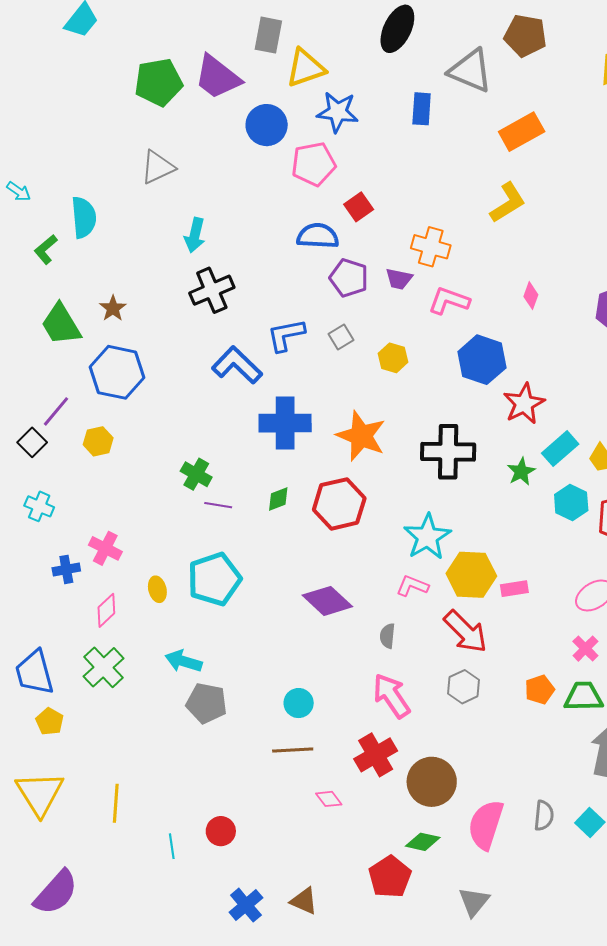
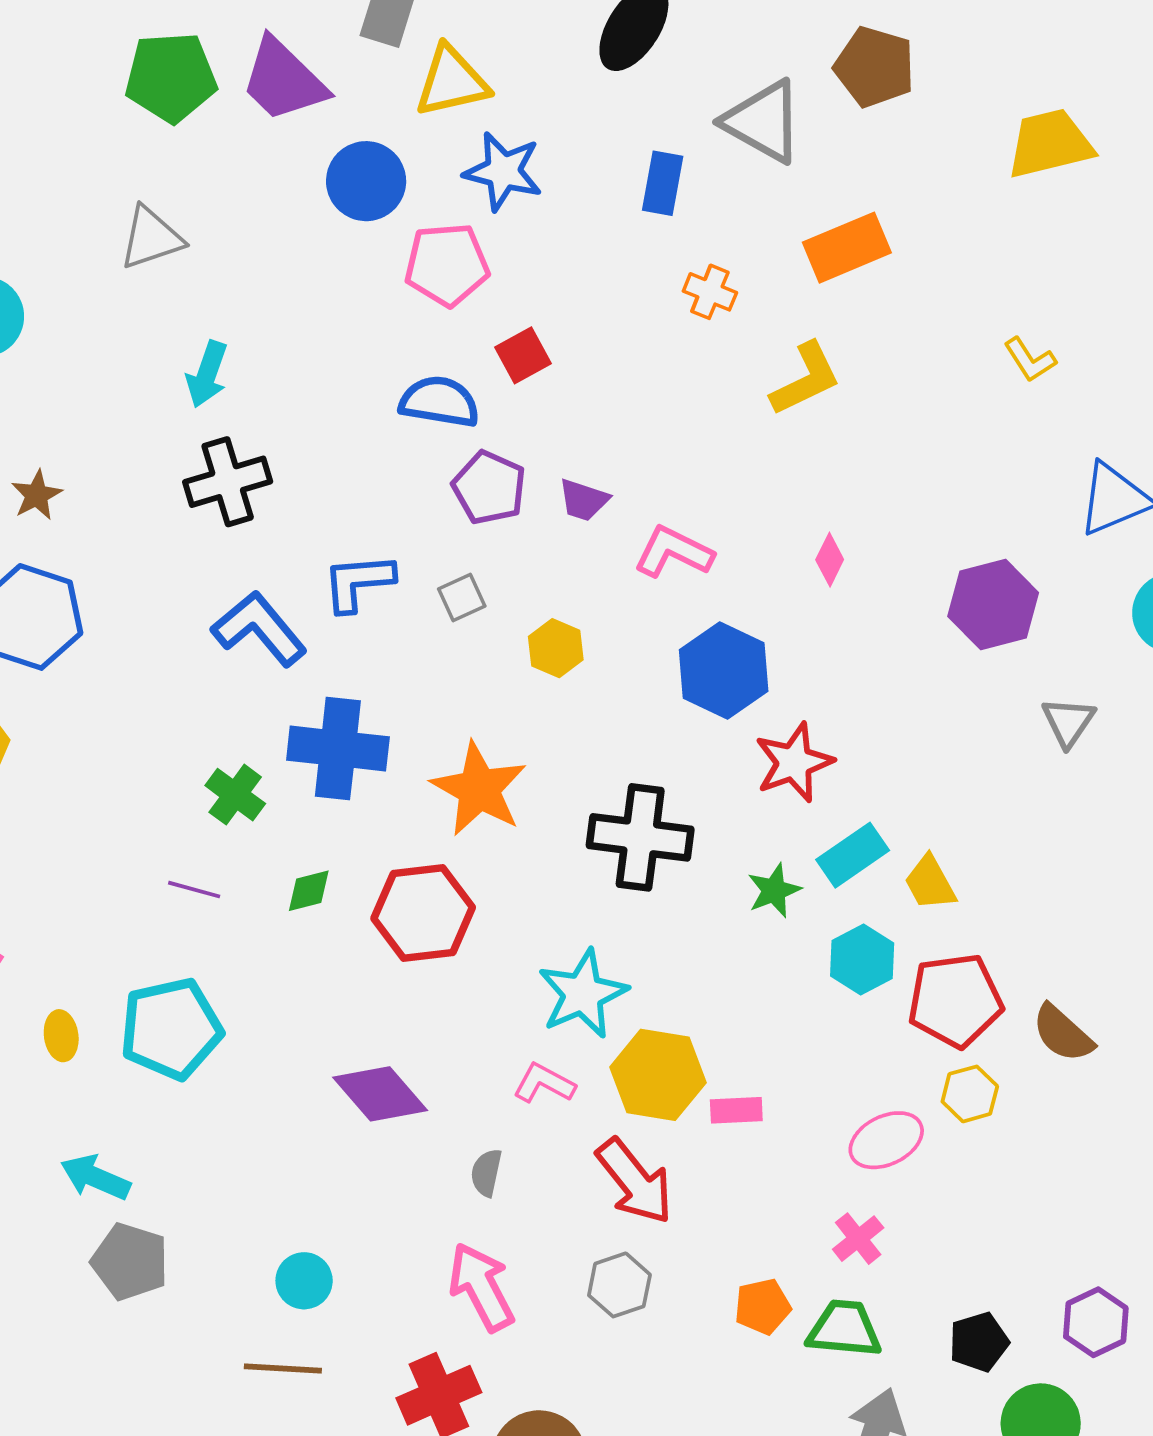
orange cross: (431, 247) -> (710, 292), moved, size x0.7
green cross: (196, 474) -> (235, 795), moved

